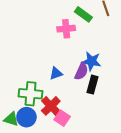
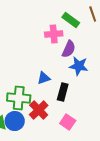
purple semicircle: (81, 71) -> (69, 49), moved
black rectangle: (93, 85) -> (63, 92), moved
pink square: (62, 118) -> (68, 122), moved

